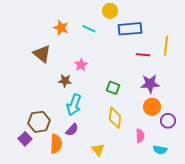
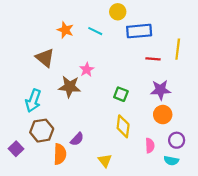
brown star: (65, 81) -> (70, 87), size x1.5
cyan arrow: (74, 105) -> (33, 101), moved
purple circle: (168, 121) -> (177, 140), moved
purple square: (25, 139) -> (16, 149), moved

